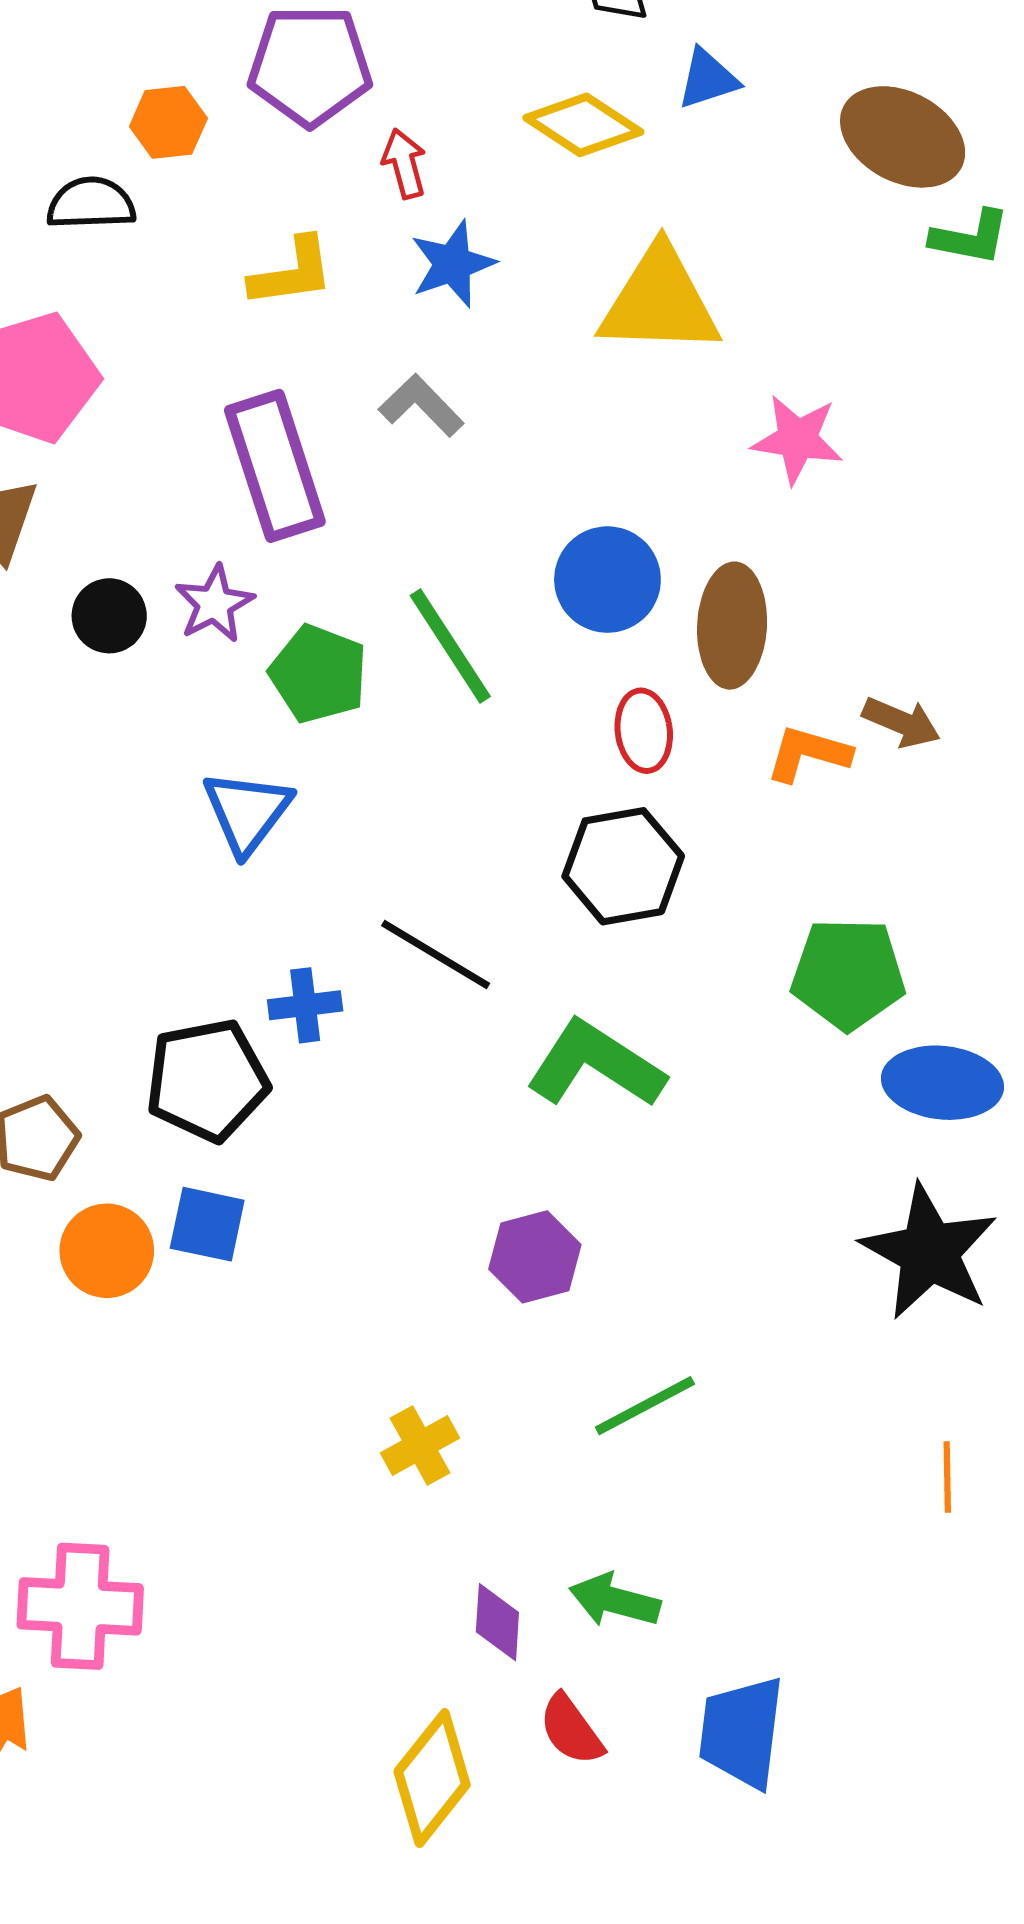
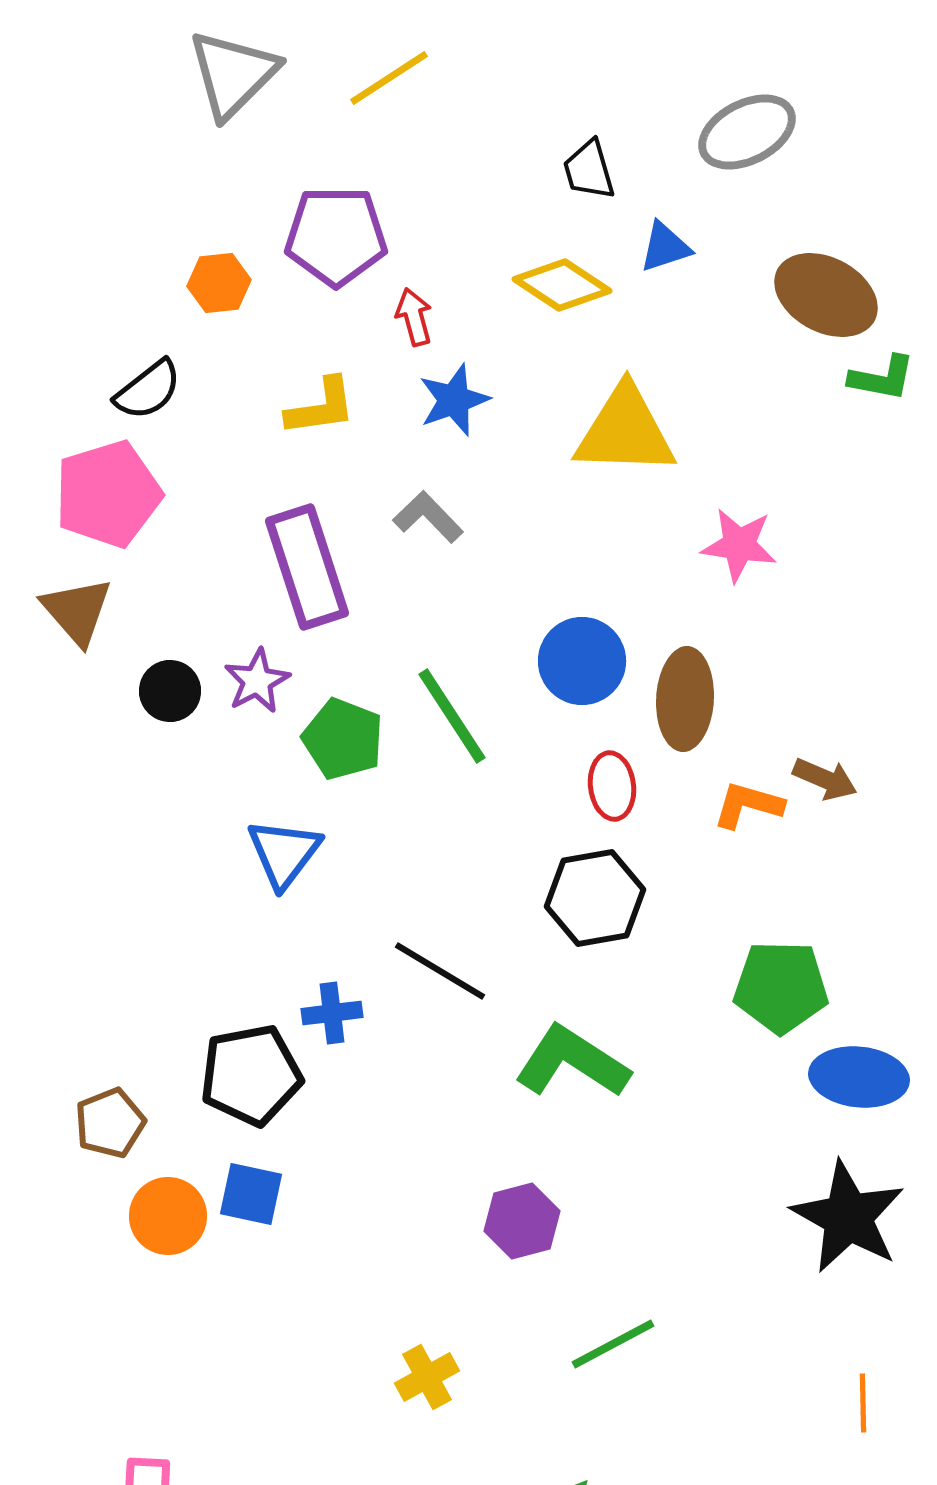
black semicircle: (91, 203) -> (148, 390), moved, turned 144

